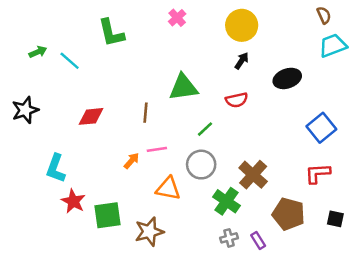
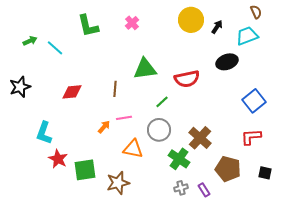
pink cross: (177, 18) -> (132, 23), moved
cyan trapezoid: (333, 46) -> (247, 36), moved
black arrow: (242, 61) -> (217, 27), moved
red semicircle: (237, 100) -> (187, 79), size x1.4

